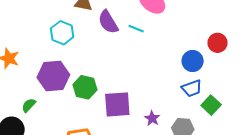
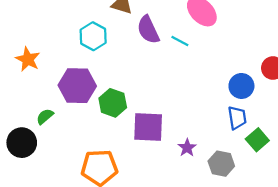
blue trapezoid: (192, 88) -> (237, 118), turned -85

